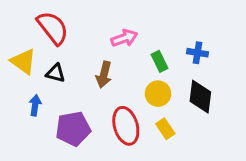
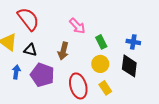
pink arrow: (124, 38) -> (77, 26), turned 66
blue cross: (197, 53) -> (133, 42), moved
purple pentagon: (73, 129) -> (42, 75), moved, turned 30

